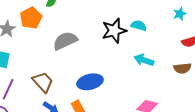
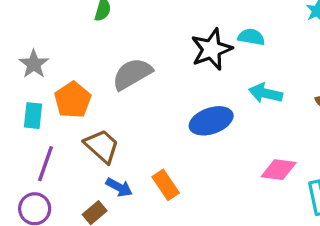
orange pentagon: (31, 18) -> (73, 100), moved
blue ellipse: (90, 82) -> (211, 121), moved

